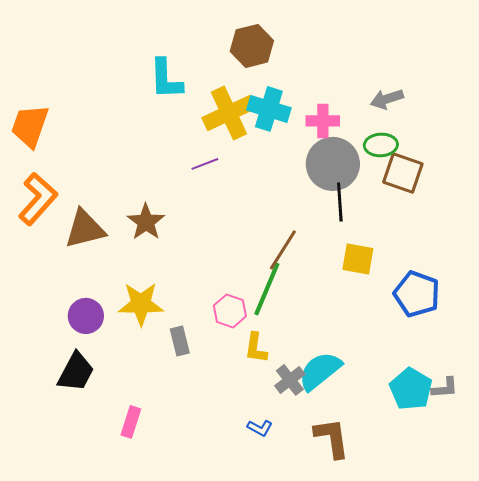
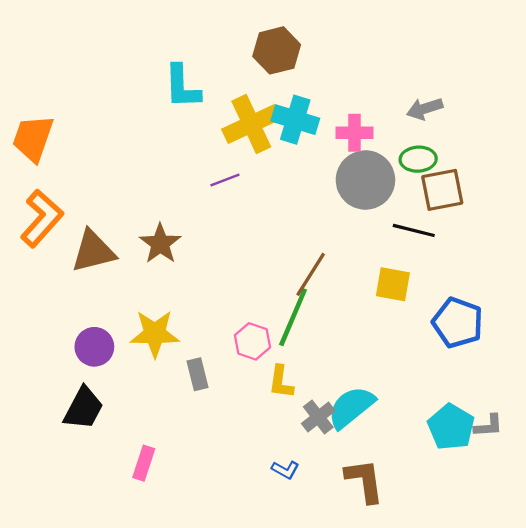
brown square: (403, 173) -> (442, 190), turned -30
black line: (340, 202) -> (414, 230), moved, turned -72

